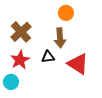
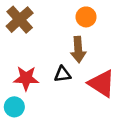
brown cross: (21, 32) -> (20, 20), moved
red star: (20, 60) -> (26, 78), turned 30

